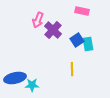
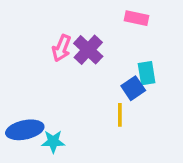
pink arrow: (38, 20) -> (61, 48), moved
blue square: (77, 40) -> (133, 88), moved

